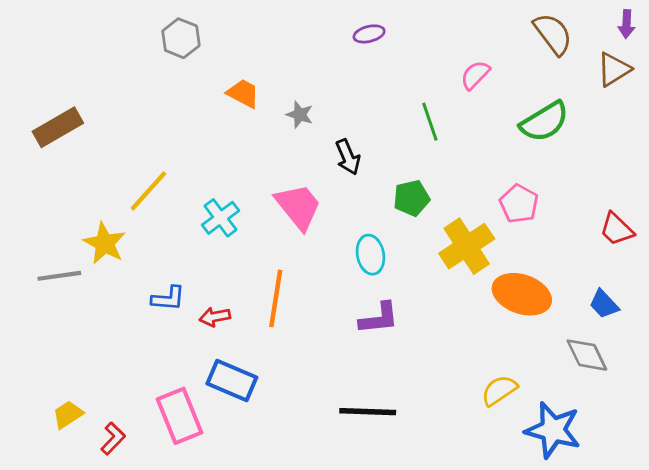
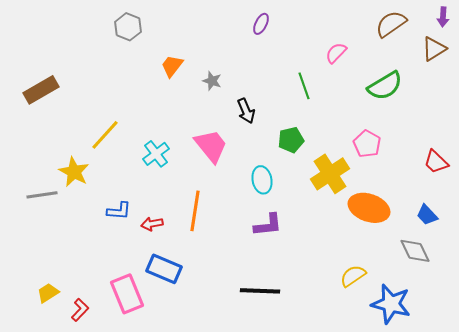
purple ellipse: (369, 34) -> (261, 24), turned -50
brown semicircle: (553, 34) -> (391, 24), turned -88
orange trapezoid: (243, 93) -> (172, 66), turned -80

